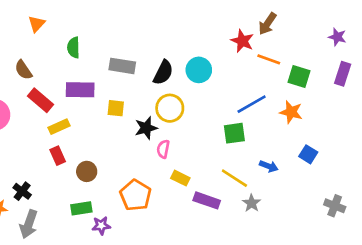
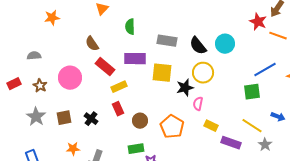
black semicircle: (163, 73) -> (198, 46), turned 114
yellow square: (116, 108) -> (162, 73), size x1.5
black cross: (22, 191) -> (91, 119), moved
orange pentagon: (135, 195) -> (172, 127), moved

